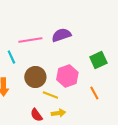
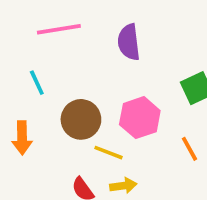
purple semicircle: (61, 35) -> (129, 42), turned -78
pink line: (30, 40) -> (59, 29), moved

